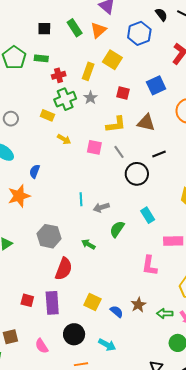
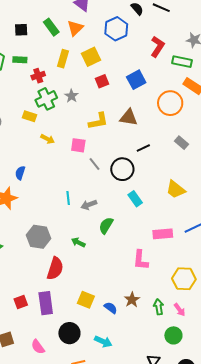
yellow square: (112, 60) -> (91, 57), turned 36
yellow rectangle: (88, 71) -> (63, 59), moved
red square: (123, 93) -> (102, 81), moved, turned -32
gray line: (119, 152) -> (95, 164), moved
cyan rectangle: (148, 215) -> (135, 199), moved
red square: (27, 300) -> (21, 302), turned -32
green arrow: (165, 313) -> (159, 307), turned 84

